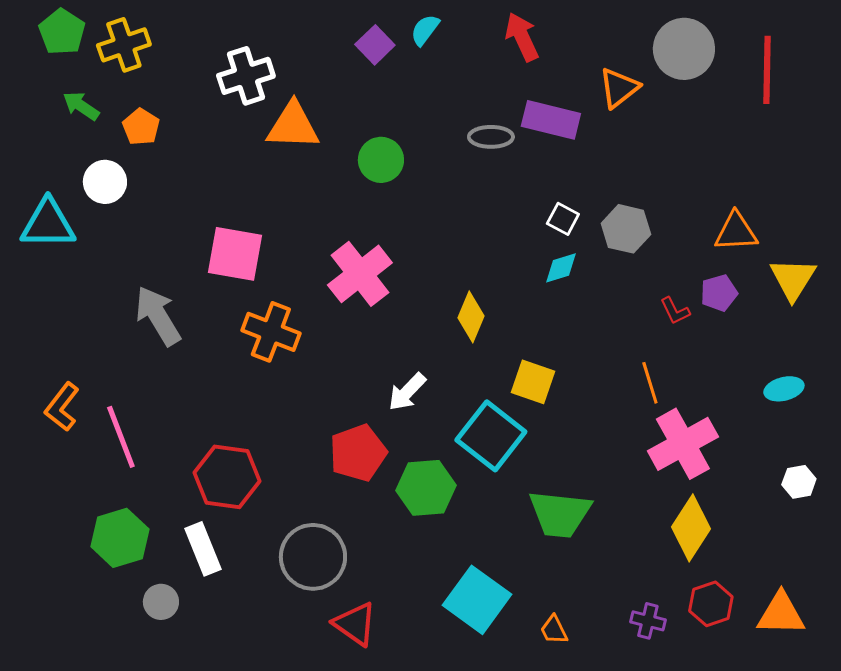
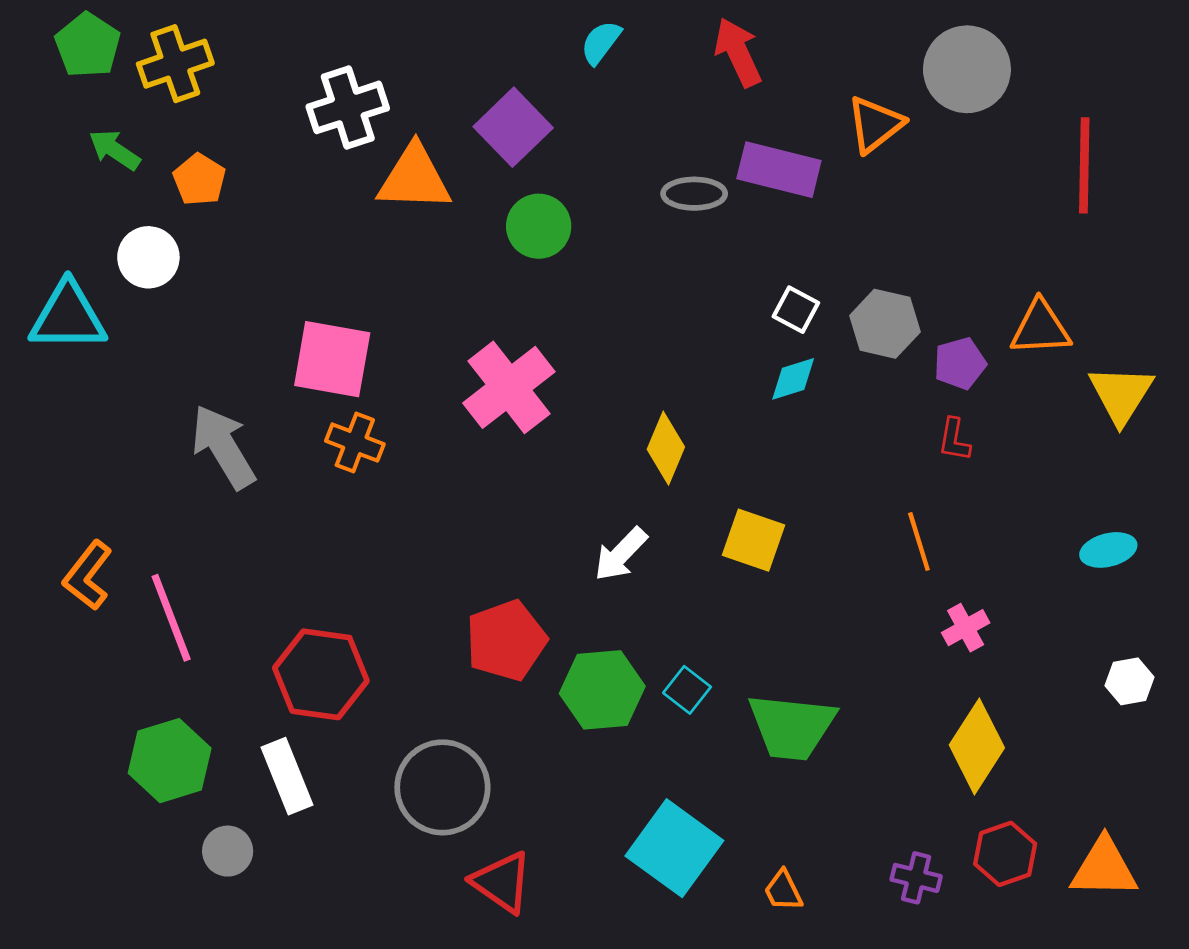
purple square: (375, 45) -> (513, 127), moved, size x1.4
red line: (767, 70) -> (1084, 165), moved
purple pentagon: (719, 293) -> (960, 363), moved
red L-shape: (675, 311) -> (954, 440), turned 36
orange cross: (271, 332) -> (355, 442), moved, size x0.7
white arrow: (407, 392) -> (621, 554), moved
cyan square: (491, 436) -> (687, 690), moved, size x0.5
pink cross: (683, 444) -> (966, 628), size x0.5

